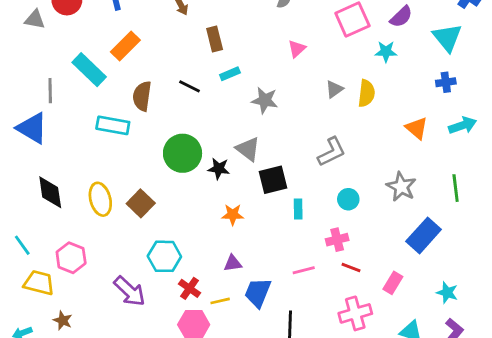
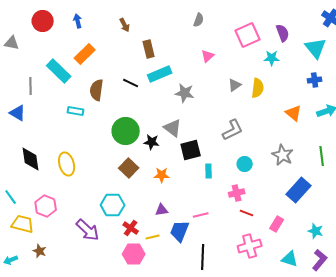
purple semicircle: (401, 17) -> (283, 33), turned -66
gray triangle: (35, 19) -> (12, 43), moved
cyan rectangle: (230, 74) -> (160, 74), size x1.6
cyan rectangle: (113, 125) -> (76, 111), size x0.7
blue triangle: (32, 128) -> (18, 113), size x0.7
brown square: (141, 203) -> (129, 168), moved
pink line: (304, 270) -> (201, 215), moved

